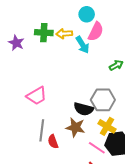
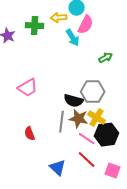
yellow arrow: (64, 34) -> (59, 18), moved
brown star: (75, 127) -> (79, 119), moved
gray line: (42, 130) -> (62, 122), moved
red semicircle: (53, 142) -> (30, 134), moved

